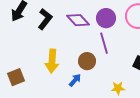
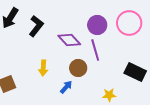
purple diamond: (78, 20) -> (69, 40), moved
yellow arrow: (52, 61) -> (43, 68), size x0.7

